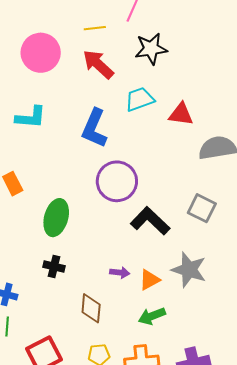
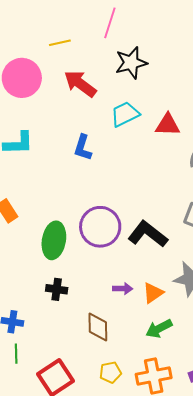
yellow line: (95, 28) -> (60, 43), moved
blue L-shape: (94, 128) -> (83, 148), size x0.7
purple circle: (117, 181) -> (100, 227), moved

